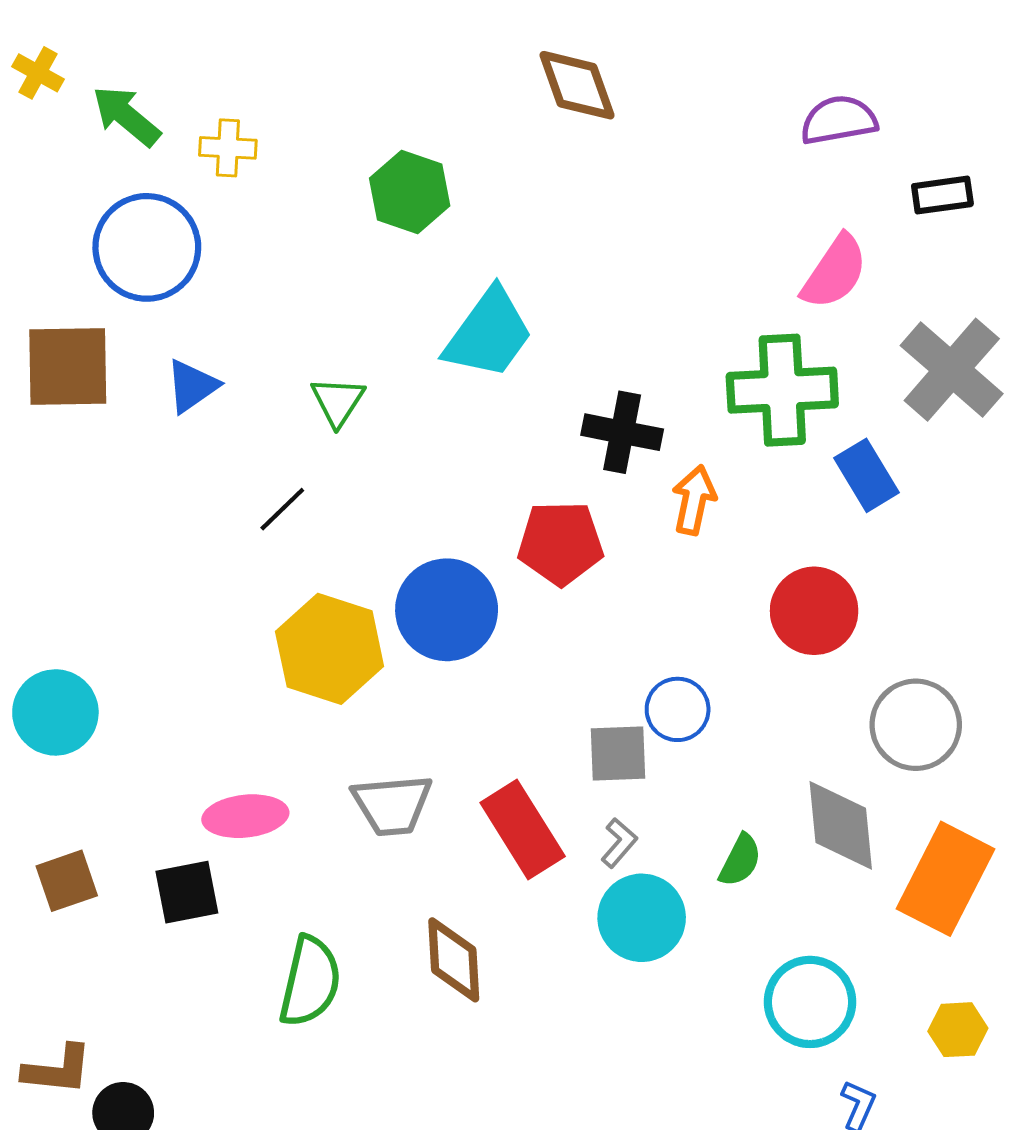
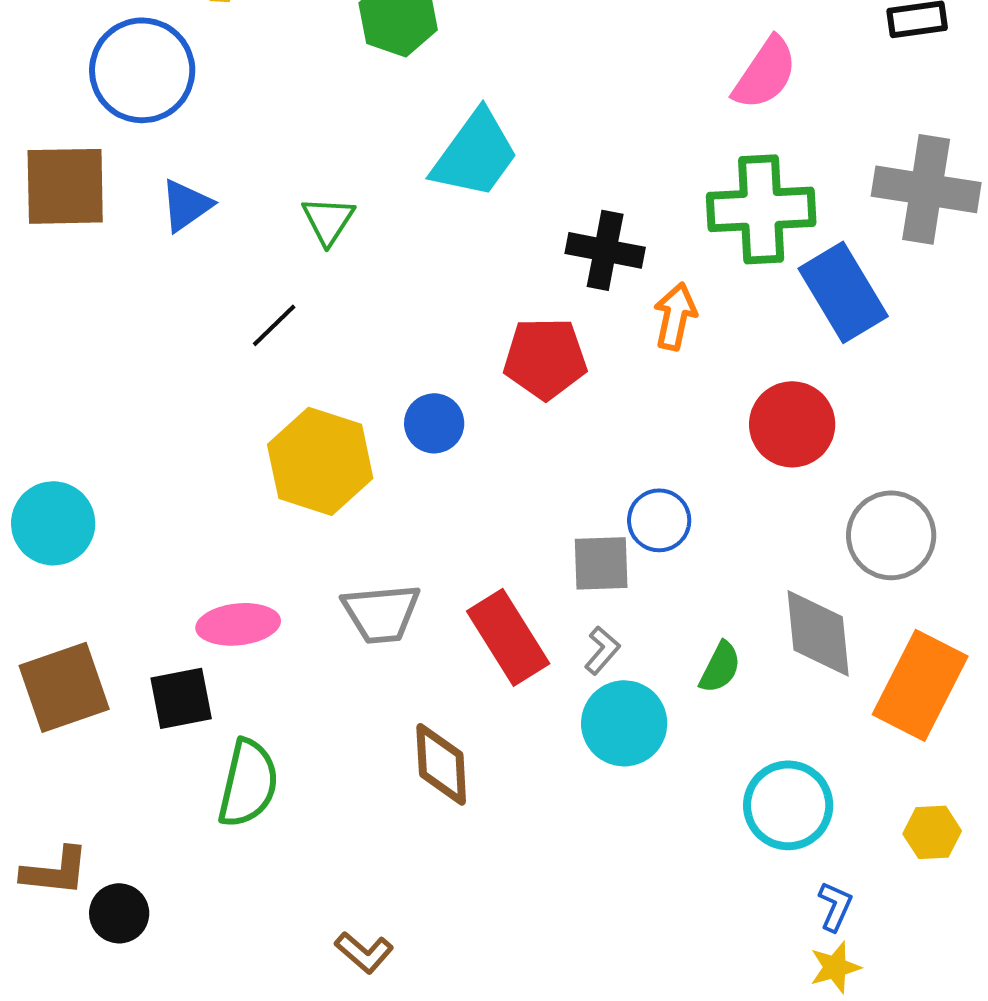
pink semicircle: (835, 272) -> (765, 73), moved
gray cross: (952, 370) -> (926, 189), turned -32
blue rectangle: (866, 475) -> (843, 292), size x1.4
blue circle: (447, 610) -> (434, 423), size x0.6
brown square: (67, 881) -> (64, 687), size x1.5
green semicircle: (310, 981) -> (248, 783), moved

